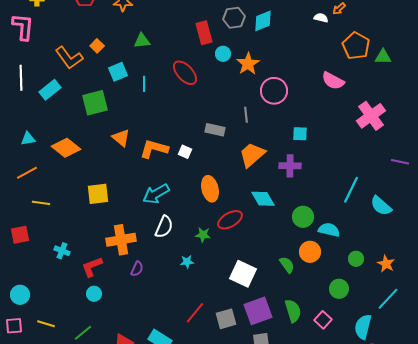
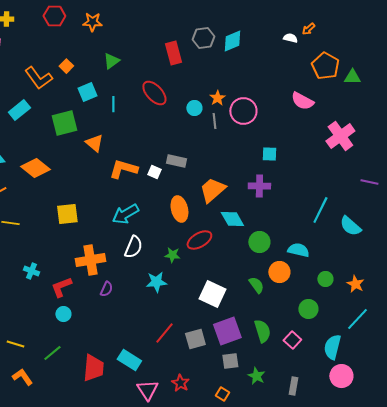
green triangle: (142, 41) -> (111, 61), turned -30
cyan circle: (223, 54) -> (194, 108), moved
orange star: (248, 64) -> (217, 98), moved, size x0.7
gray line: (246, 115) -> (214, 121), moved
gray rectangle: (215, 130) -> (176, 161), moved
orange triangle: (121, 138) -> (94, 143), moved
orange trapezoid: (252, 155) -> (212, 190), moved
green circle: (303, 217) -> (259, 242), moved
cyan star: (187, 262) -> (156, 282), size x1.5

